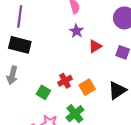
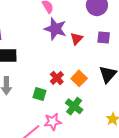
purple star: (76, 31) -> (55, 29), size x1.6

